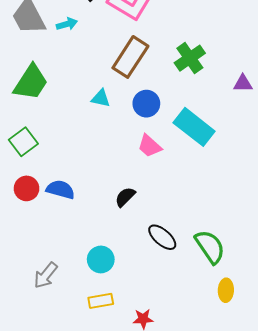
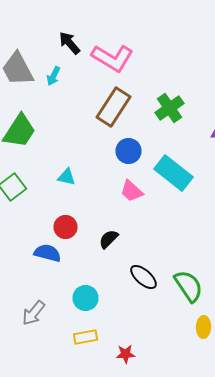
cyan arrow: (67, 24) -> (54, 76), turned 132
cyan triangle: (101, 98) -> (66, 177), moved
red circle: (27, 188) -> (66, 227), moved
blue semicircle: (60, 189) -> (48, 253), moved

